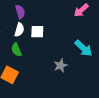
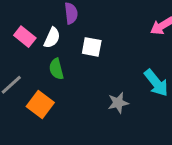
white semicircle: (19, 30) -> (52, 38), moved

